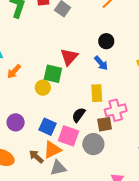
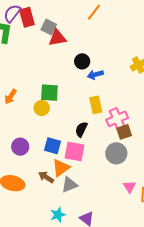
black circle: (106, 41) -> (82, 61), moved
red triangle: (69, 57) -> (57, 38), moved, turned 48
blue arrow: (101, 63) -> (95, 75), turned 126
brown square: (105, 124) -> (124, 132), moved
gray circle: (93, 144) -> (116, 153), moved

